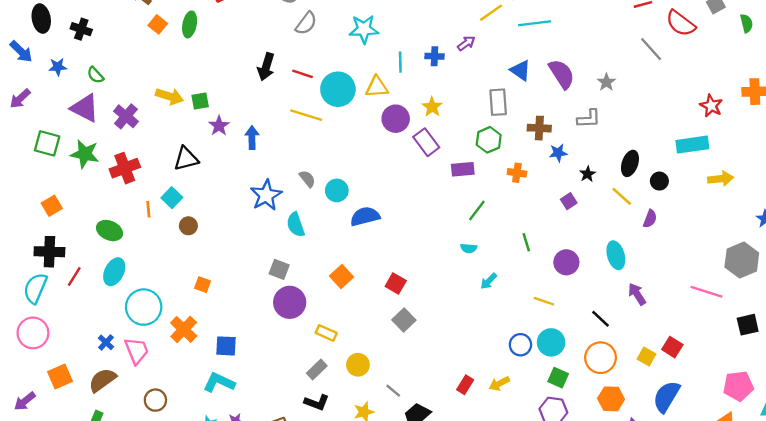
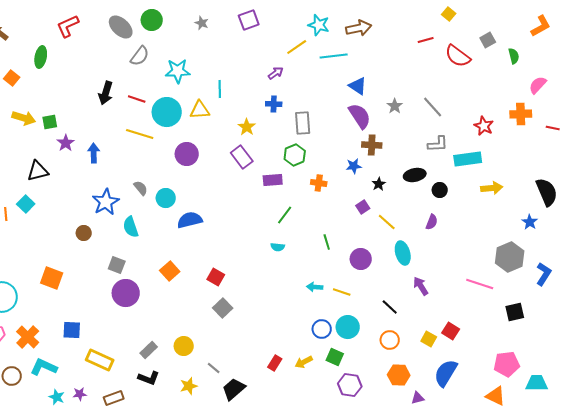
orange square: (158, 24) -> (12, 78), moved
cyan star: (364, 29) -> (178, 71), moved
gray line: (651, 49) -> (433, 107), moved
blue cross: (434, 56) -> (274, 104), moved
blue triangle: (520, 70) -> (358, 86), moved
purple semicircle: (562, 74) -> (360, 116), moved
purple circle: (396, 119) -> (187, 154), moved
gray L-shape: (589, 119) -> (438, 144), moved
brown cross: (539, 128) -> (372, 145), moved
black ellipse: (630, 163) -> (415, 175), turned 60
yellow line: (622, 196) -> (387, 222), moved
brown circle: (188, 226) -> (84, 233), moved
cyan arrow: (489, 281) -> (315, 287), moved, turned 49
orange square: (203, 285) -> (52, 278), size x1.6
orange cross: (184, 329) -> (28, 337), moved
yellow rectangle: (326, 333) -> (100, 360), moved, size x1.5
orange circle: (601, 358) -> (390, 340), size x0.7
green square: (558, 378) -> (335, 357), moved
cyan L-shape: (219, 382) -> (44, 367), moved

